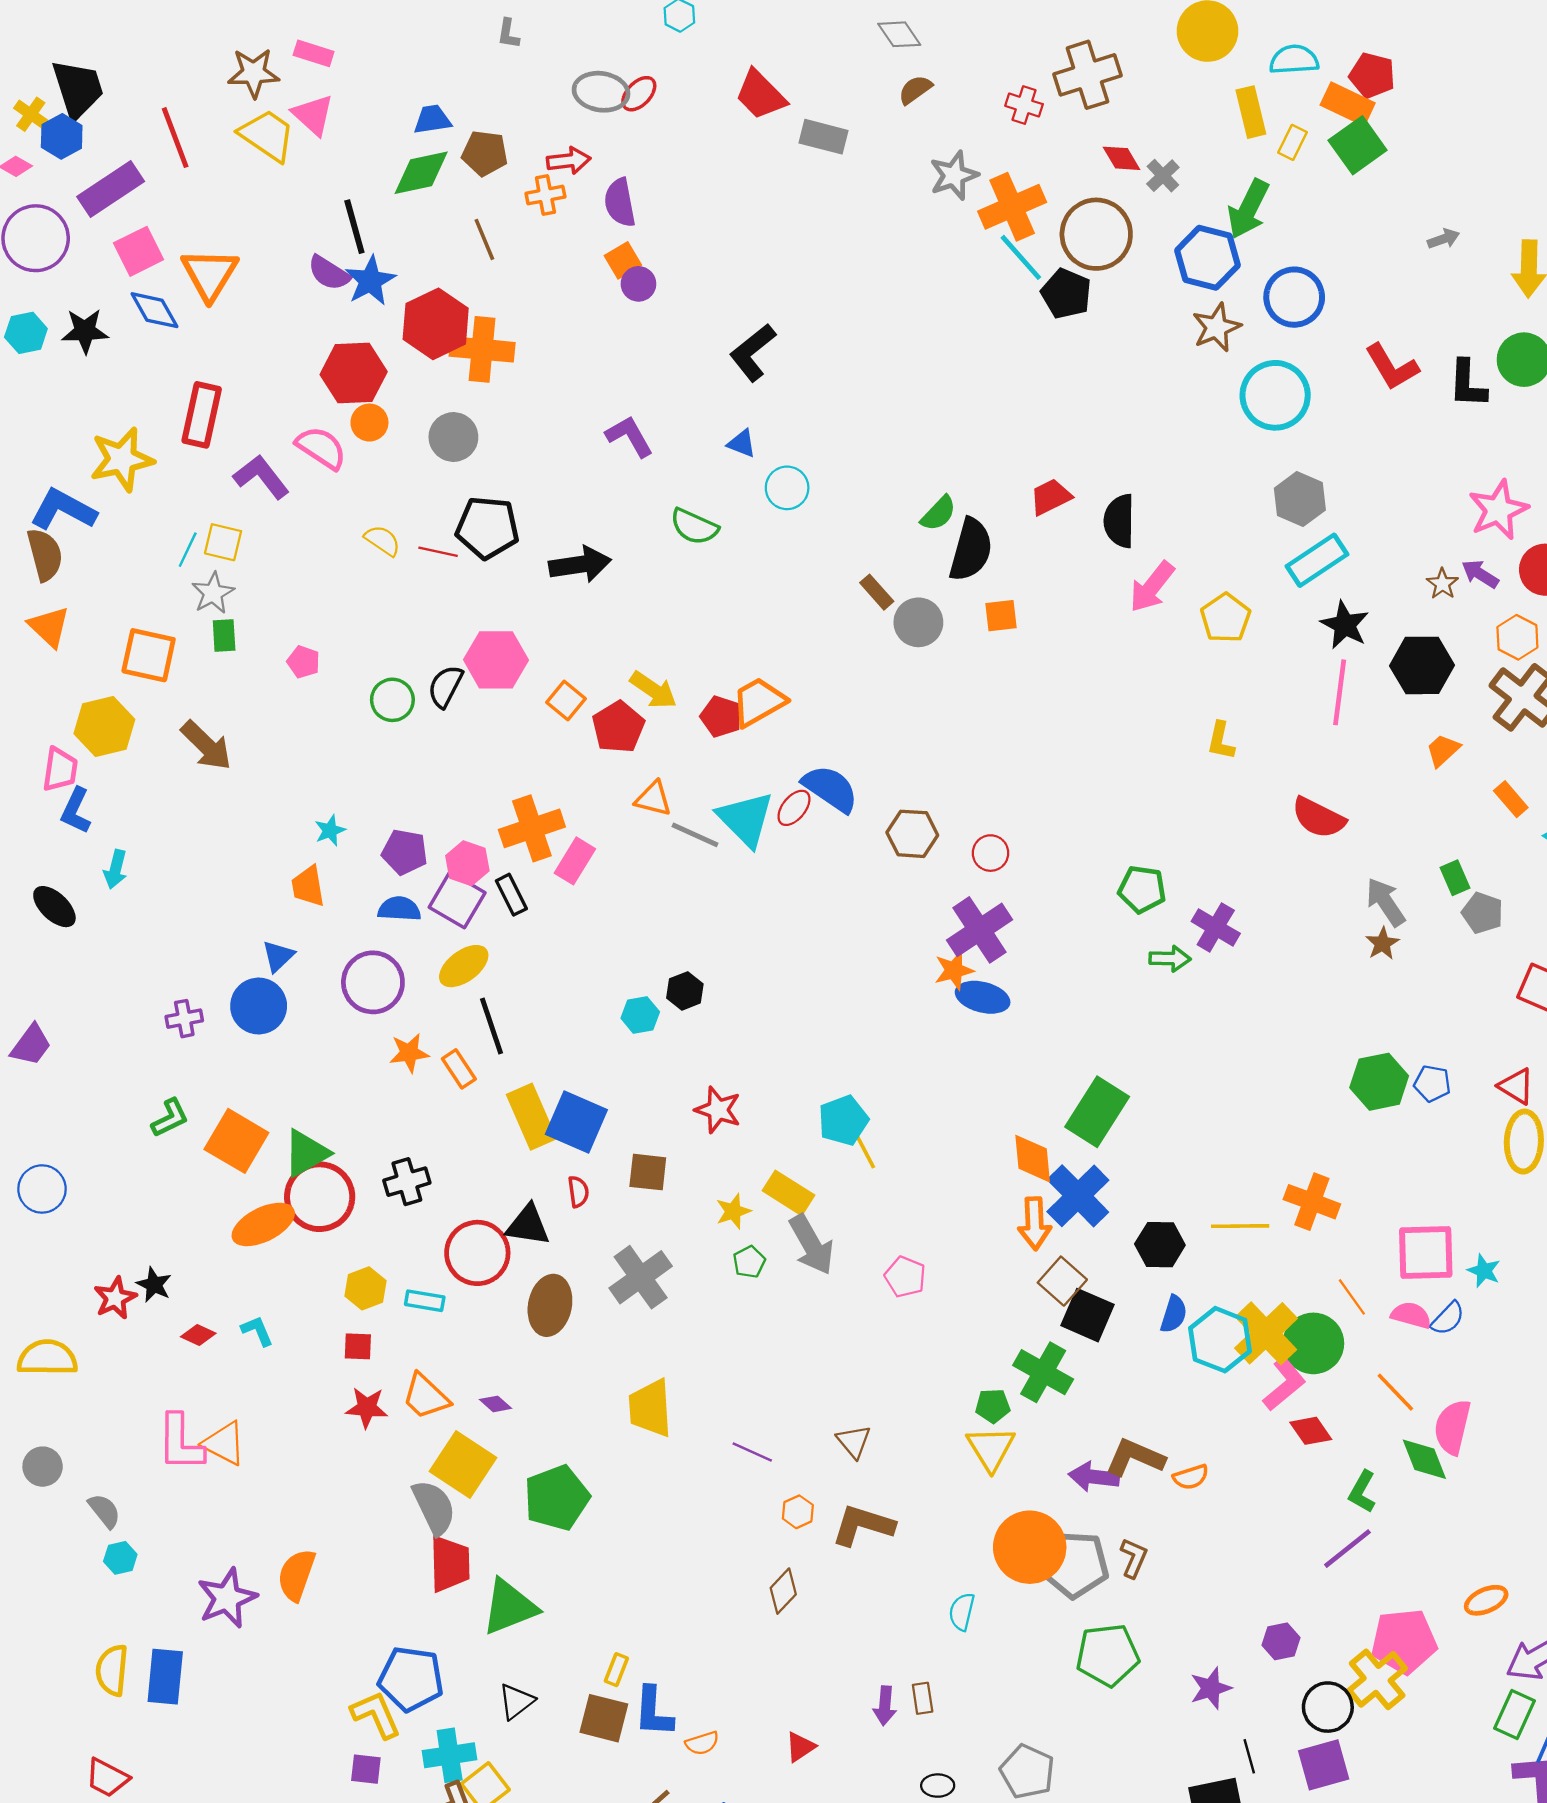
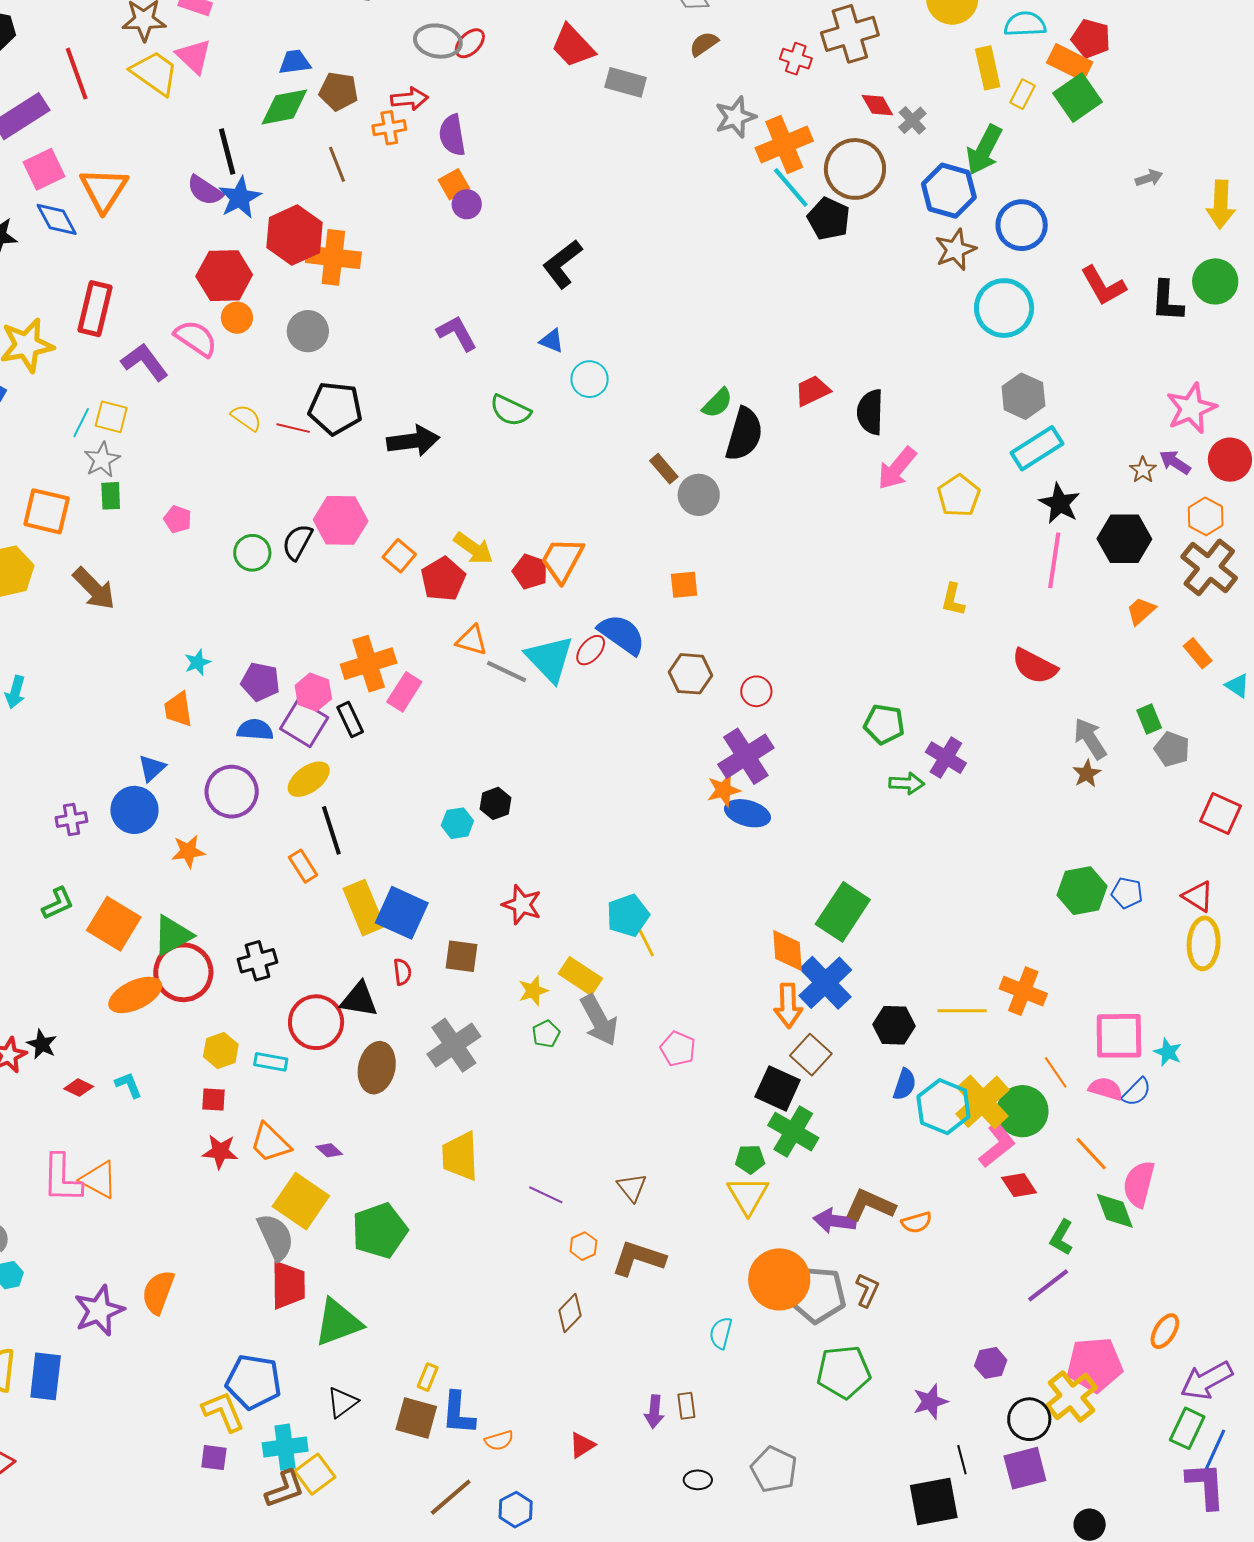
orange square: (1001, 616) -> (684, 585), moved
orange trapezoid: (759, 702) -> (562, 560), turned -33
orange star: (409, 1053) -> (188, 851), moved
black square: (1087, 1315) -> (778, 1088), moved
orange ellipse: (1486, 1600) -> (1165, 1331), turned -36

